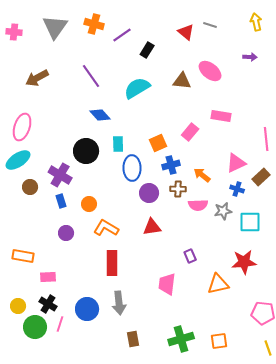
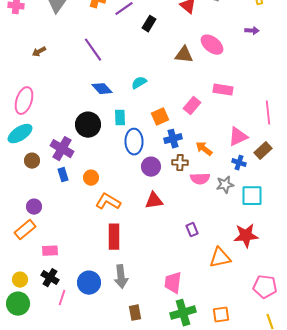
brown arrow: (37, 78) -> (39, 52), size x0.6
cyan semicircle: (137, 88) -> (139, 83), moved, size x0.6
purple circle: (66, 233) -> (34, 207), moved
orange rectangle: (23, 256) -> (25, 230), turned -50
pink trapezoid: (167, 284) -> (173, 283), moved
green circle: (35, 327) -> (18, 304), moved

